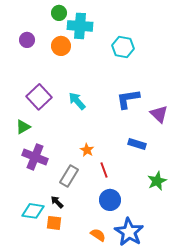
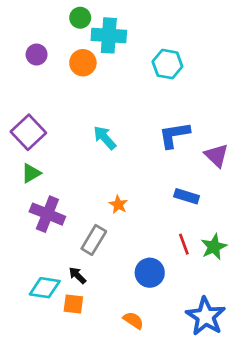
purple square: (39, 97) -> (28, 132), moved
red line: (104, 170) -> (184, 244), moved
blue star: (129, 232) -> (206, 316), moved

